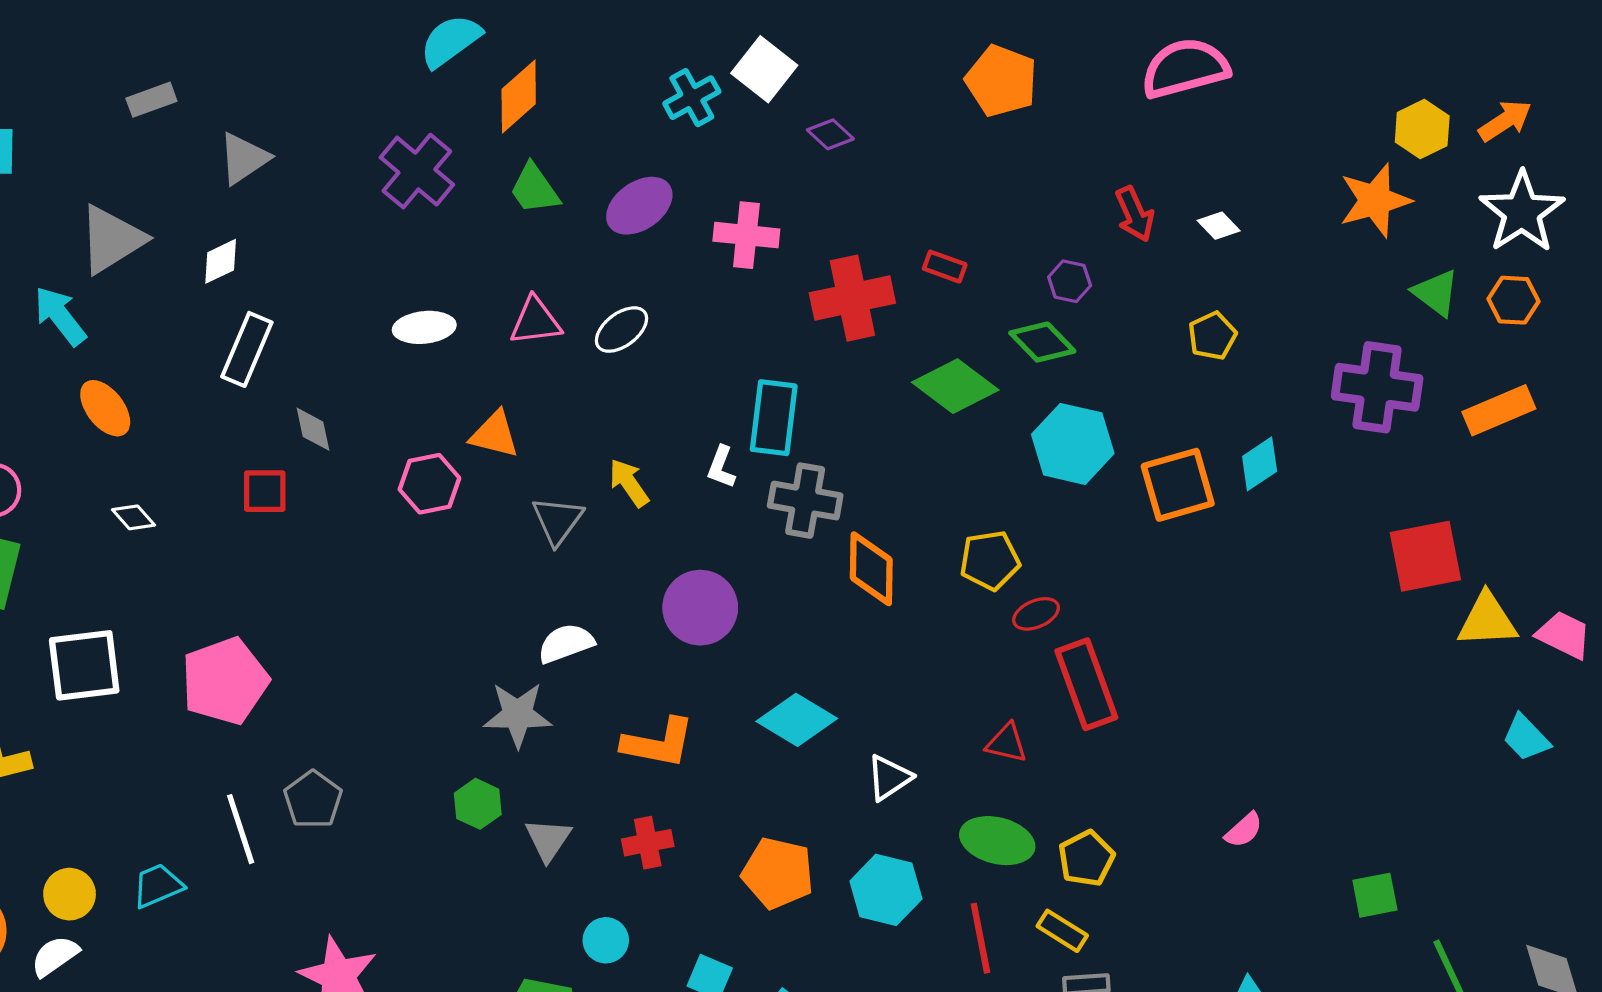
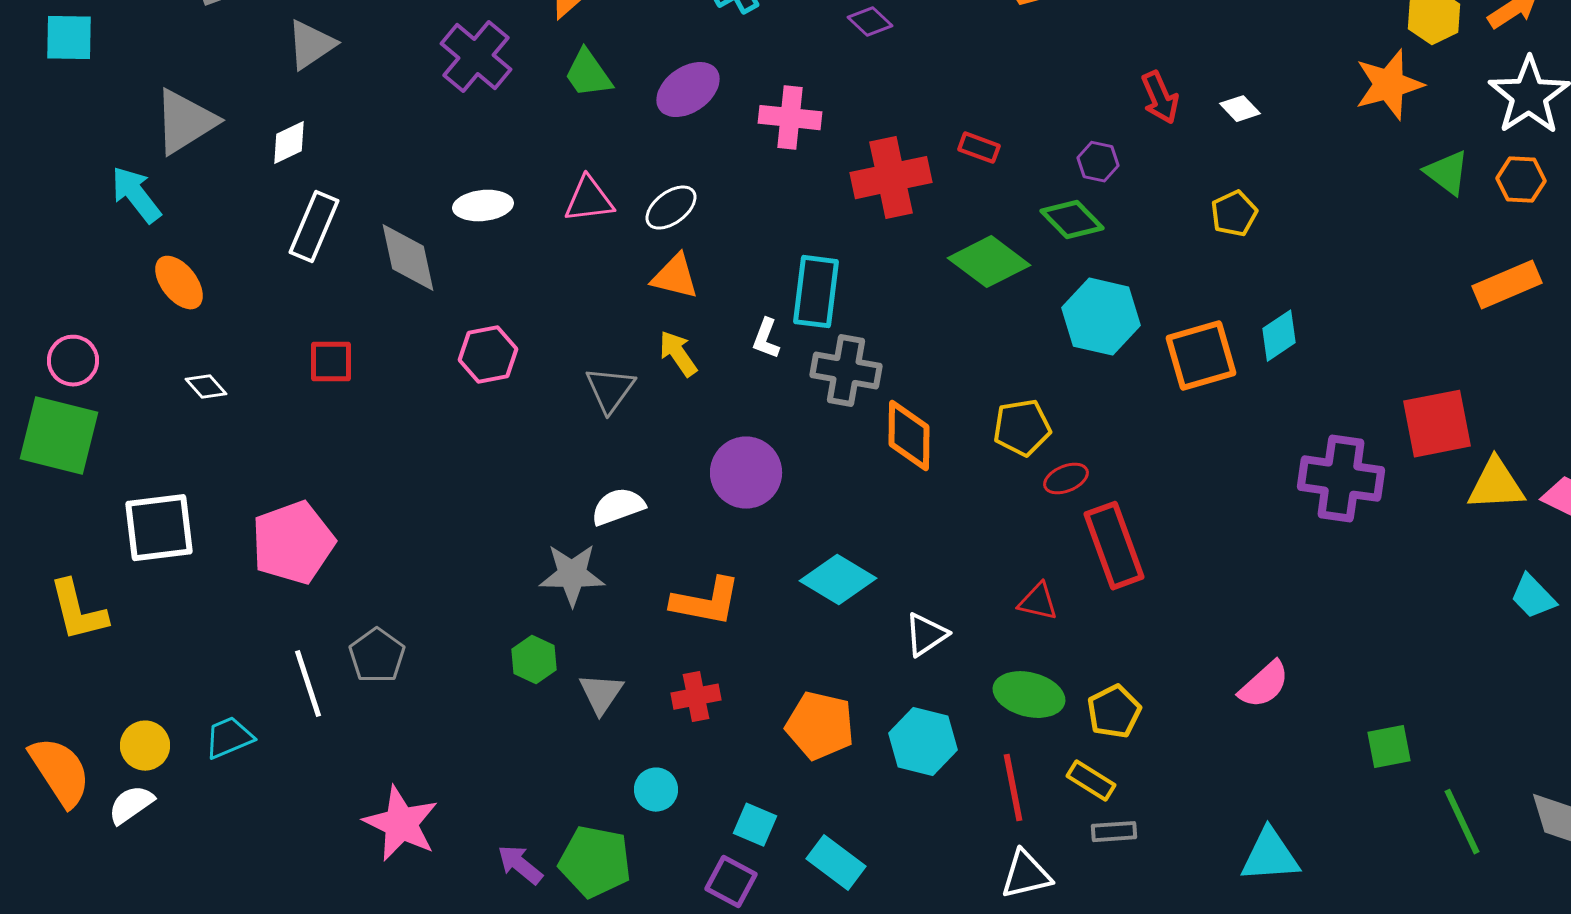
purple cross: (1377, 387) -> (1341, 479), moved
gray diamond: (313, 429) -> (408, 258), moved, size x1.6
orange triangle: (495, 434) -> (675, 277), moved
pink semicircle: (1244, 830) -> (1264, 685), size x1.4

